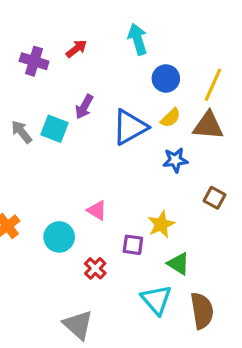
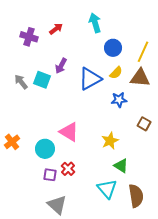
pink triangle: (97, 210) -> (69, 132), size x1.5
purple square: (133, 245) -> (50, 175), moved

